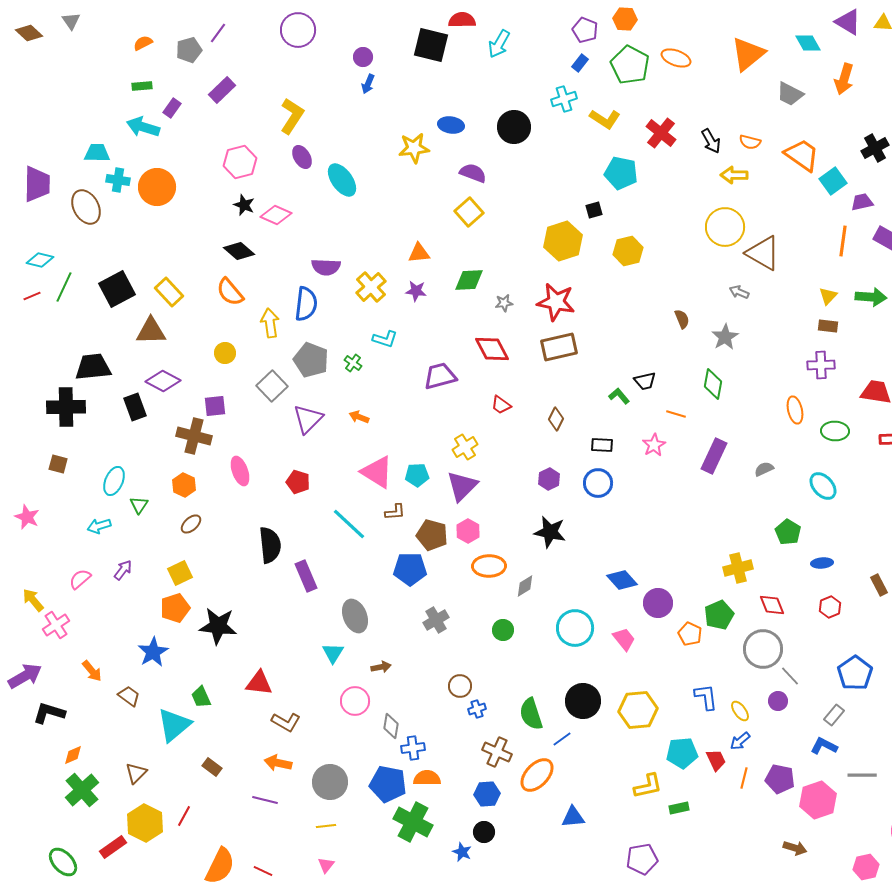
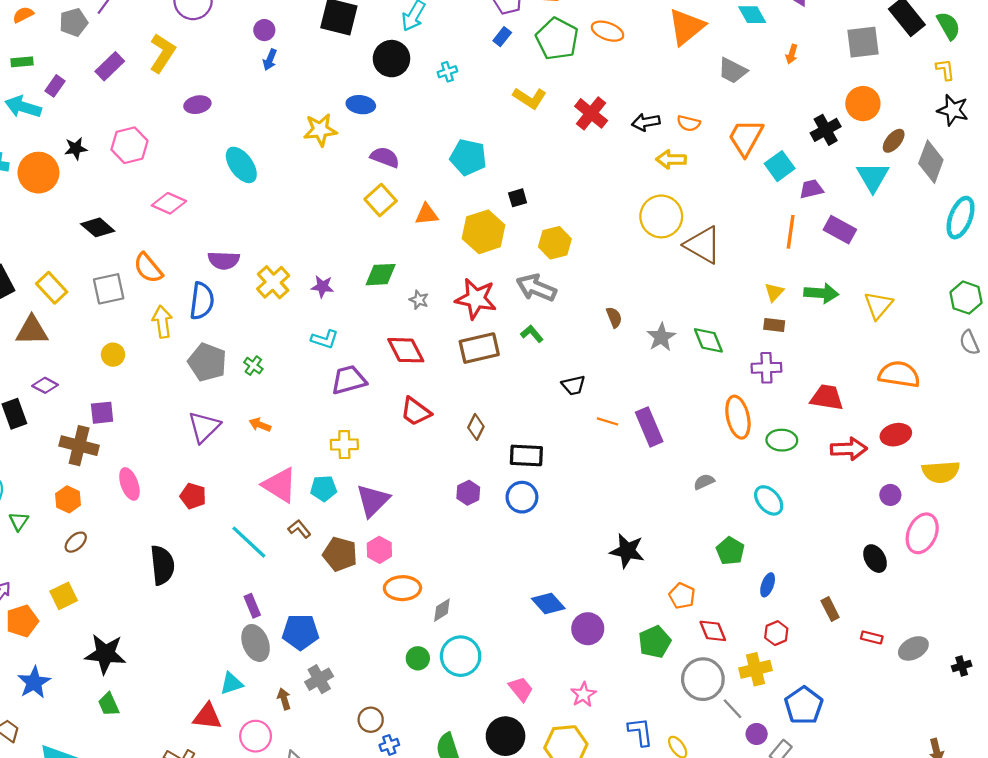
orange arrow: (844, 79) -> (792, 54), size x0.6
cyan cross: (564, 99) -> (447, 72), moved, size x0.7
yellow L-shape: (292, 116) -> (162, 53), moved
black circle: (514, 127) -> (391, 59), moved
black arrow: (711, 141) -> (646, 122), turned 110
orange trapezoid: (802, 155) -> (746, 138), turned -96
purple ellipse: (302, 157) -> (197, 105), moved, turned -70
cyan pentagon: (621, 173) -> (468, 157), moved
black star: (244, 205) -> (76, 148), moved, turned -30
black diamond: (239, 251) -> (98, 227), moved
orange triangle: (419, 253) -> (427, 214), moved
orange semicircle: (230, 292) -> (148, 268), moved
gray arrow: (739, 292) -> (536, 288), moved, size x1.8
gray star: (504, 303) -> (419, 300), turned 30
cyan L-shape: (385, 339) -> (325, 339), moved
purple diamond: (163, 381) -> (45, 385), size x0.7
green diamond: (713, 384) -> (708, 340), moved, turned -32
gray square: (272, 386) -> (109, 289), moved, turned 32
green L-shape: (619, 396) -> (532, 334), moved
red trapezoid: (501, 405) -> (416, 412), size x1.4
orange ellipse: (795, 410) -> (738, 417), size x1.4
black rectangle: (602, 445) -> (526, 455), size x1.4
pink star: (654, 445) -> (583, 694), moved
yellow cross: (465, 447) -> (344, 445), moved, turned 30
purple rectangle: (714, 456) -> (649, 427), moved, turned -48
brown L-shape: (395, 512) -> (299, 529), turned -125
black star: (550, 532) -> (627, 551), moved
blue ellipse: (822, 563) -> (768, 585), turned -65
yellow cross: (738, 568) -> (756, 669), moved
blue pentagon: (410, 569) -> (300, 632), moved
purple rectangle: (306, 576) -> (252, 606), moved, size x0.7
orange pentagon: (175, 608) -> (22, 621), moved
gray cross: (436, 620) -> (319, 679), moved
cyan circle: (575, 628) -> (461, 656), moved
orange pentagon: (690, 634) -> (682, 596), moved
pink trapezoid: (624, 639) -> (521, 689), moved
cyan triangle: (333, 653) -> (231, 684), turned 40
brown arrow: (381, 667) -> (284, 699), turned -96
red triangle: (259, 683) -> (207, 716), moved
green trapezoid: (201, 697) -> (109, 704), moved
purple circle: (778, 701) -> (757, 734), moved

